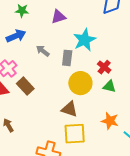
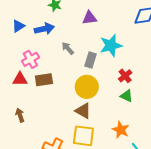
yellow circle: (80, 83) -> (87, 87), moved
brown rectangle: (25, 86) -> (44, 80), turned -66

